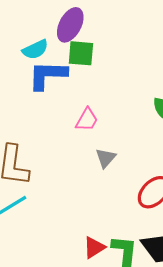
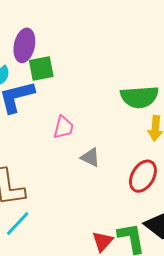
gray triangle: (106, 158) -> (90, 157), turned -30

